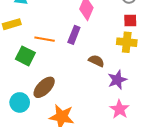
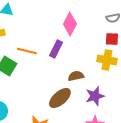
brown semicircle: (96, 61) -> (76, 76), turned -42
brown ellipse: (44, 87) -> (60, 98), moved

